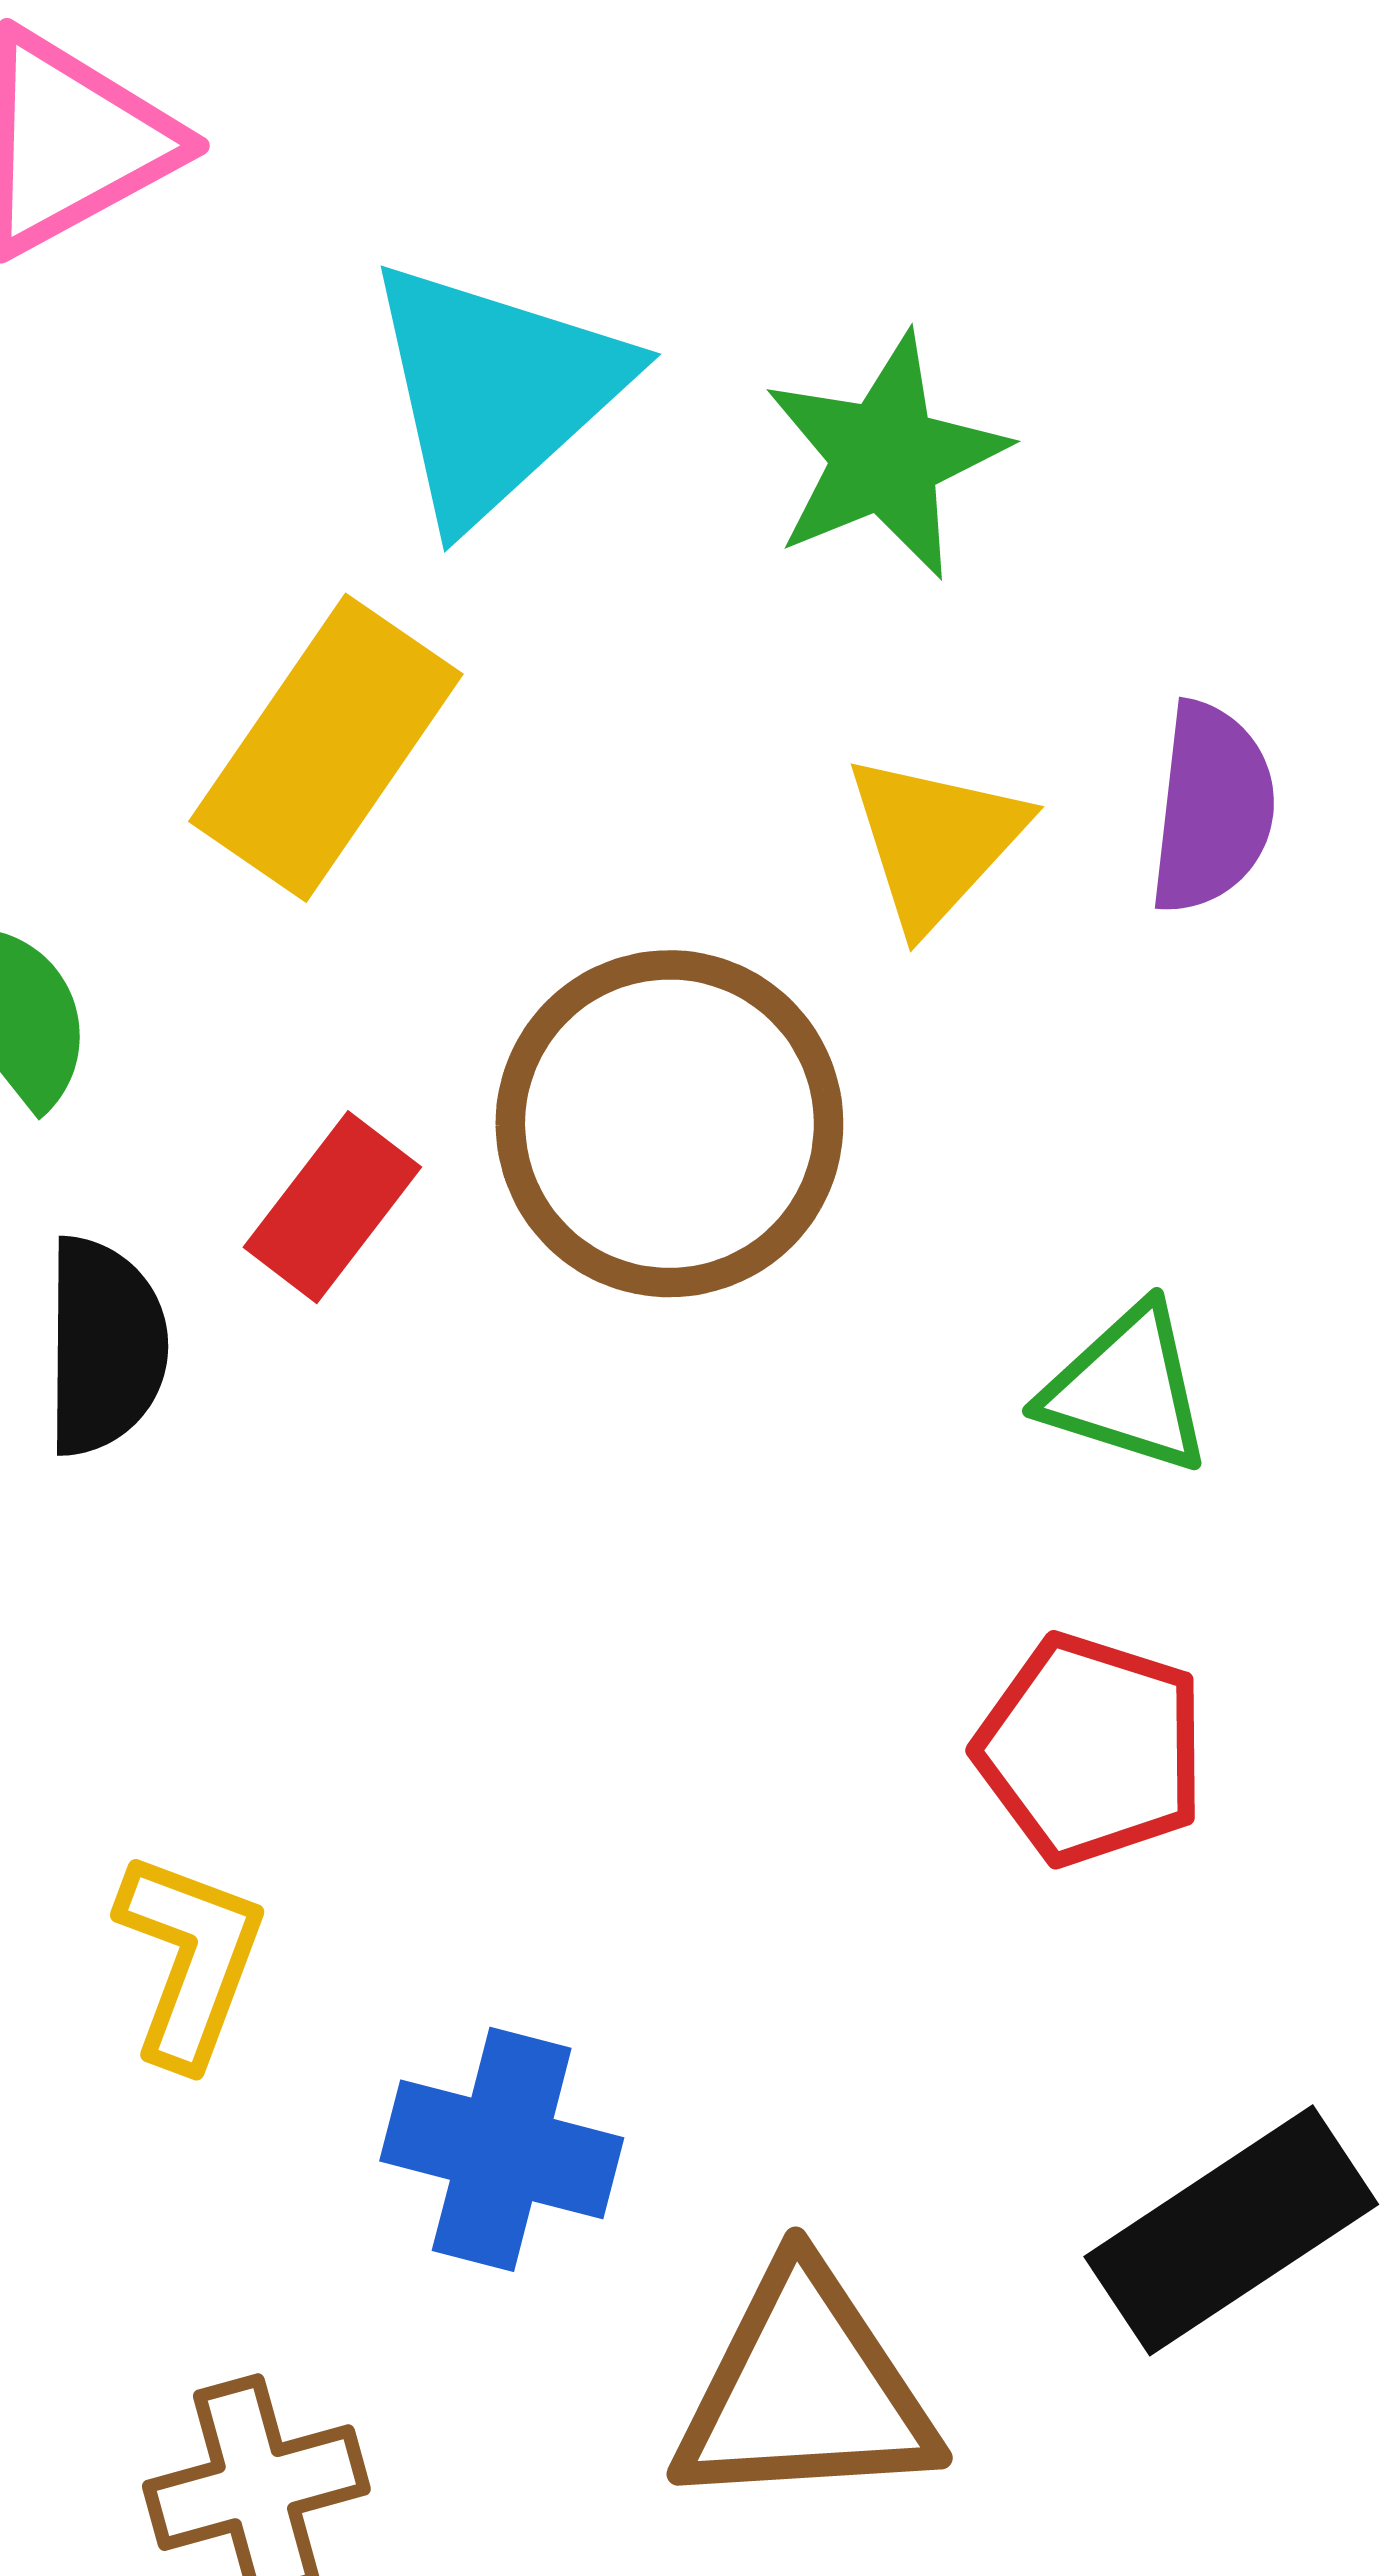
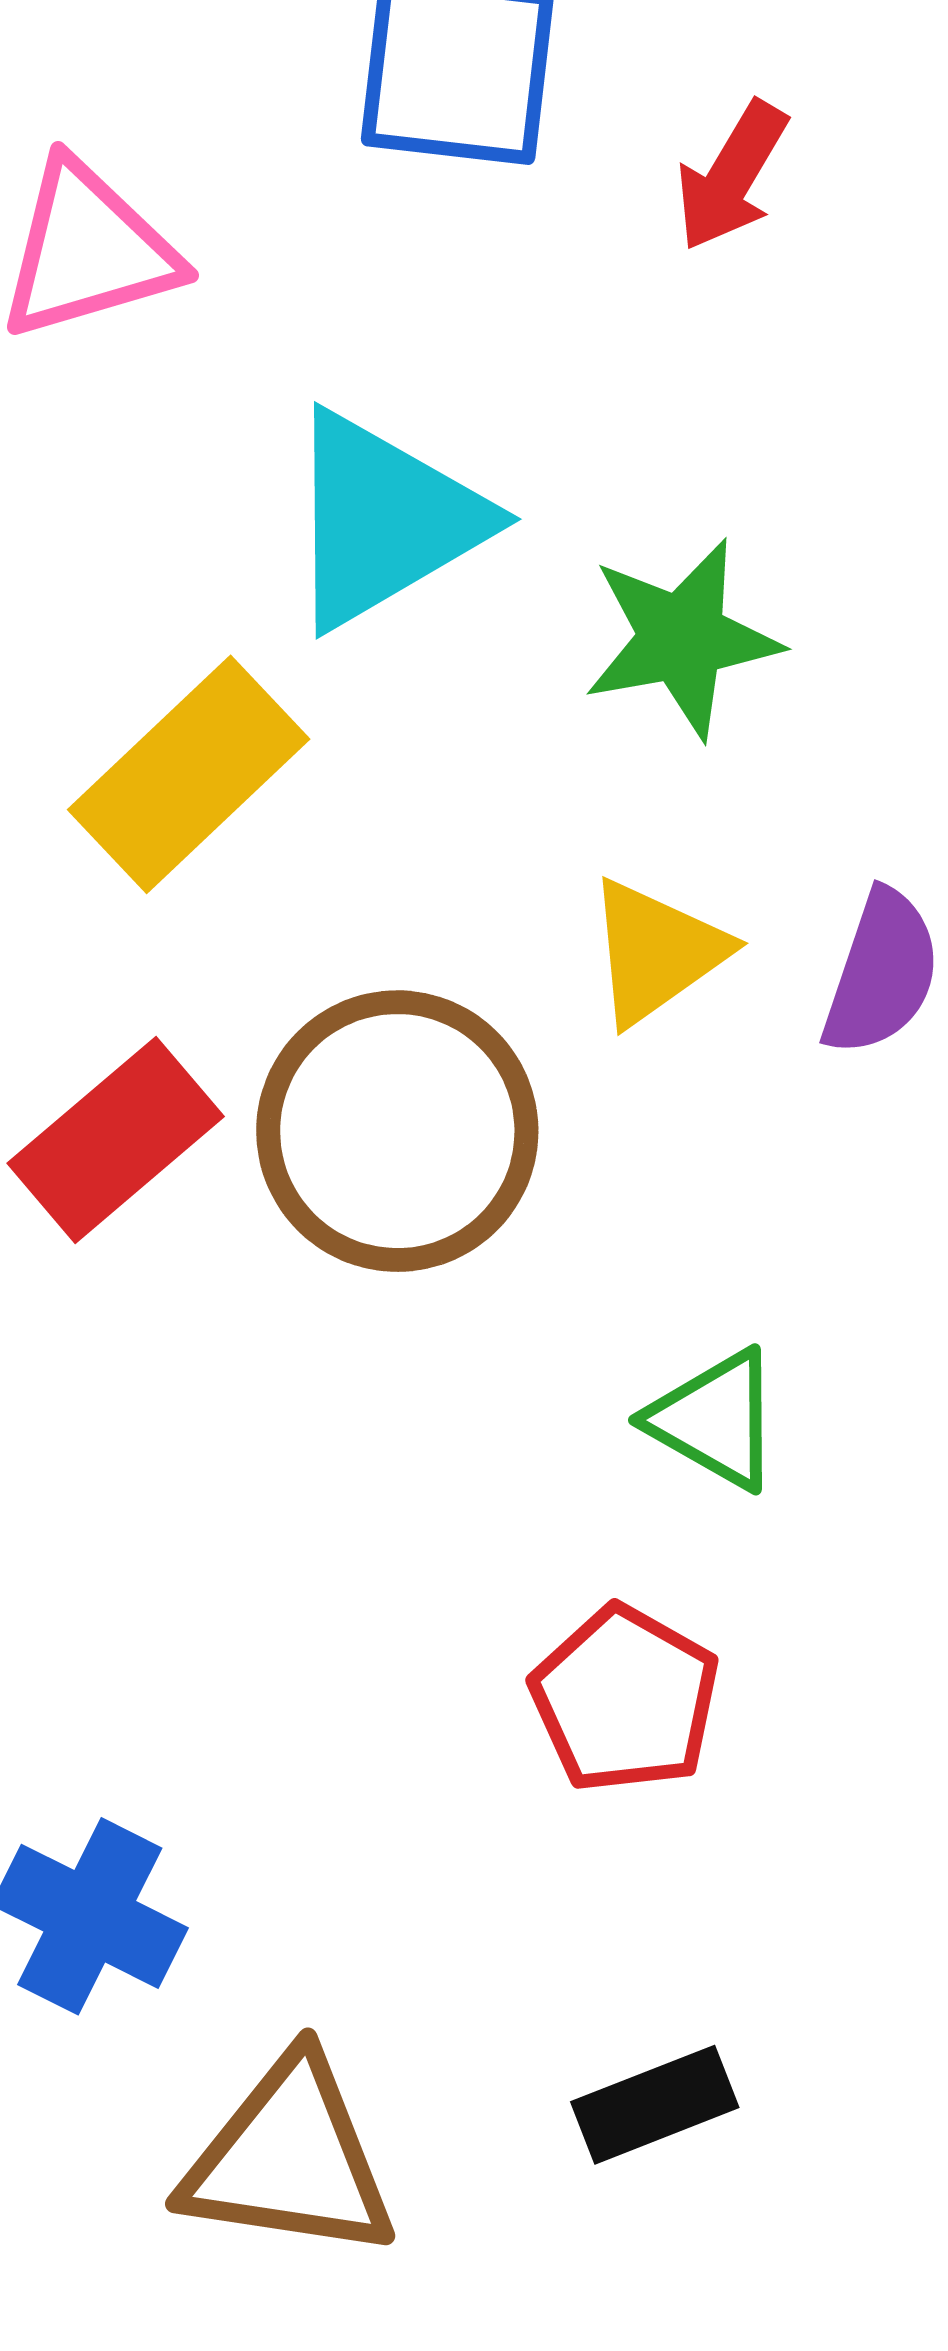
red rectangle: (332, 1207) -> (116, 1140), size x1.4
black rectangle: (1231, 2230) -> (655, 2105), size x0.7

